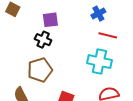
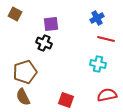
cyan cross: (99, 62) -> (98, 64), size x0.7
brown pentagon: (40, 70) -> (25, 72), moved

